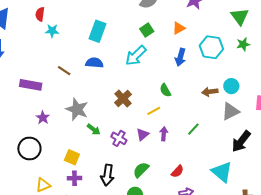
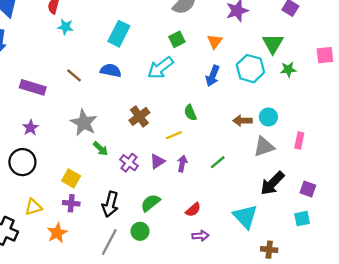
green triangle: (240, 16) -> (273, 44), moved
orange triangle: (179, 28) -> (215, 41), turned -32
purple star: (43, 118) -> (31, 128), moved

